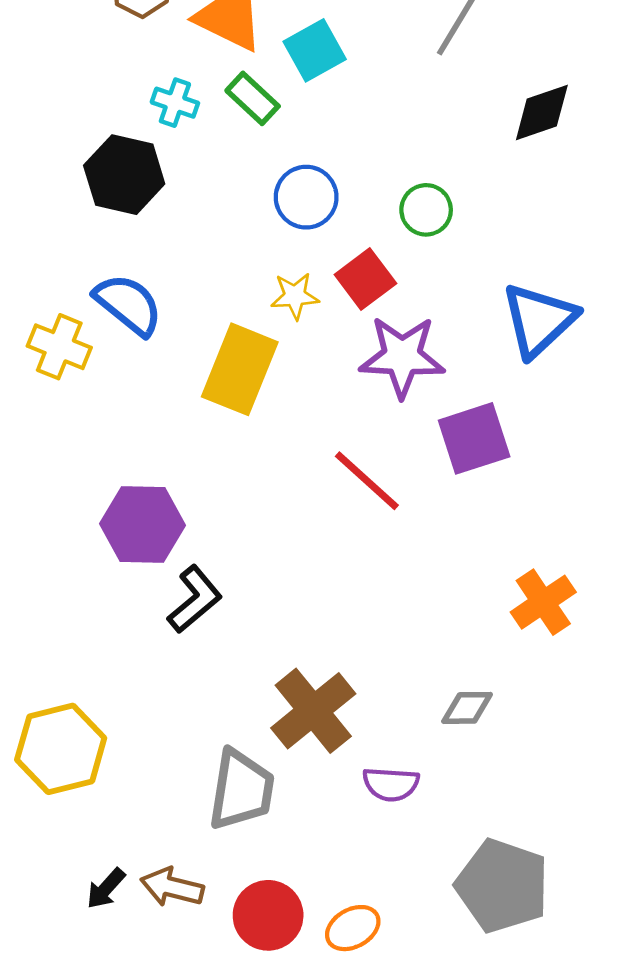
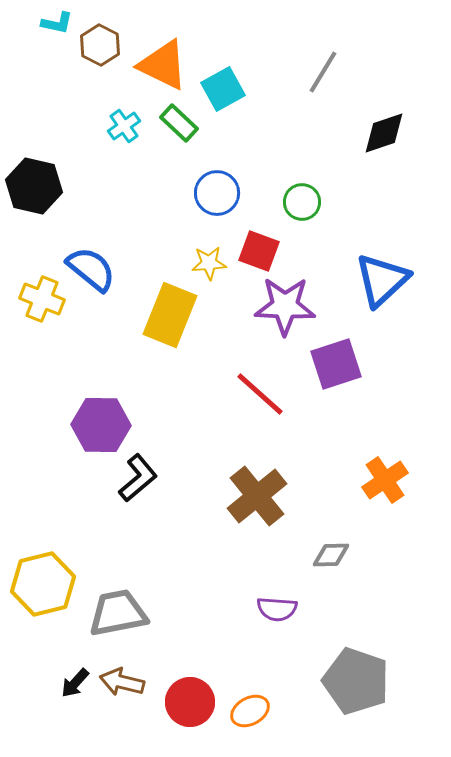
cyan cross: (175, 103) -> (124, 126), turned 36
black hexagon: (124, 175) -> (34, 186), moved
red square: (365, 279) -> (259, 251), turned -33
brown cross: (313, 711) -> (257, 496), moved
gray trapezoid: (241, 790) -> (118, 613), moved, turned -110

